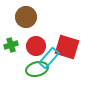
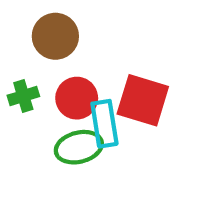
cyan rectangle: (49, 58) -> (104, 124), turned -50

